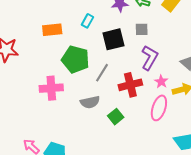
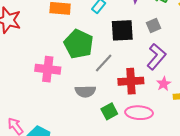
gray square: (142, 29) -> (153, 25), turned -32
pink ellipse: (159, 108) -> (139, 113), moved, turned 65

